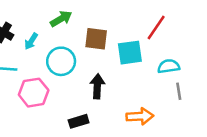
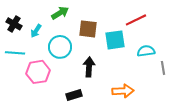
red line: (156, 28) -> (136, 20), turned 30
gray line: (179, 91) -> (163, 68), moved

